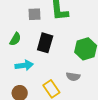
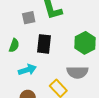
gray semicircle: (73, 77) -> (77, 72), size x1.5

